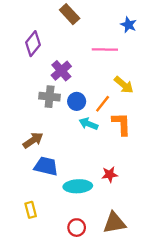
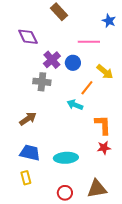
purple diamond: (33, 44) -> (28, 37), turned -65
blue circle: (77, 101) -> (73, 63), moved
orange L-shape: (121, 124) -> (103, 125), moved
blue trapezoid: (46, 166) -> (30, 153), moved
red star: (110, 174) -> (104, 148), moved

